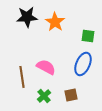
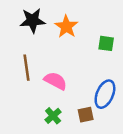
blue ellipse: (83, 64) -> (105, 94), moved
brown line: (22, 77) -> (27, 68), moved

